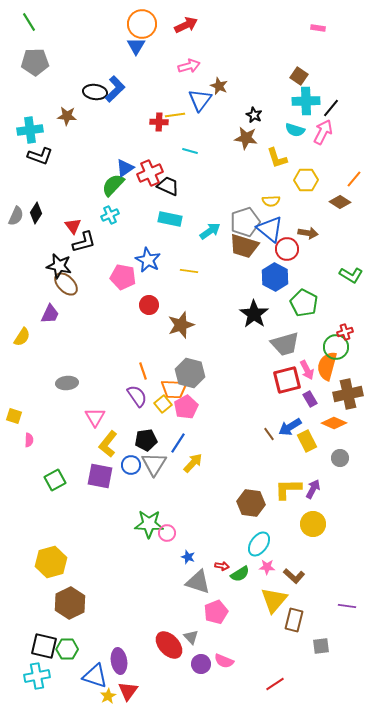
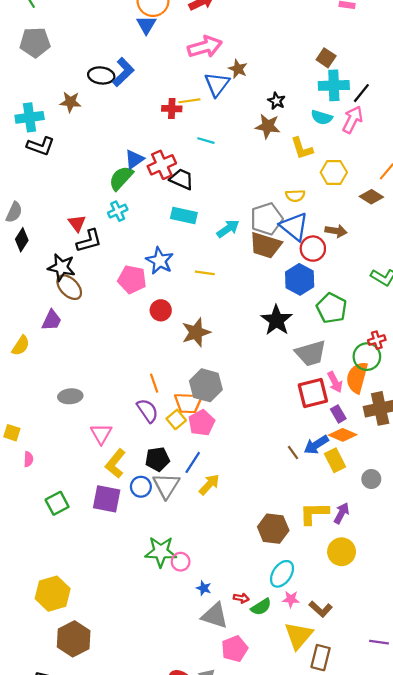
pink arrow: (189, 66) -> (205, 47), size x1.4
black diamond: (36, 213) -> (22, 240), moved
orange diamond: (334, 423) -> (343, 435), moved

